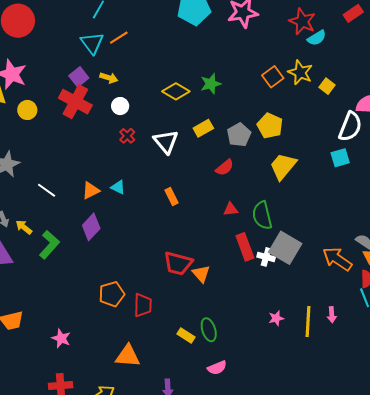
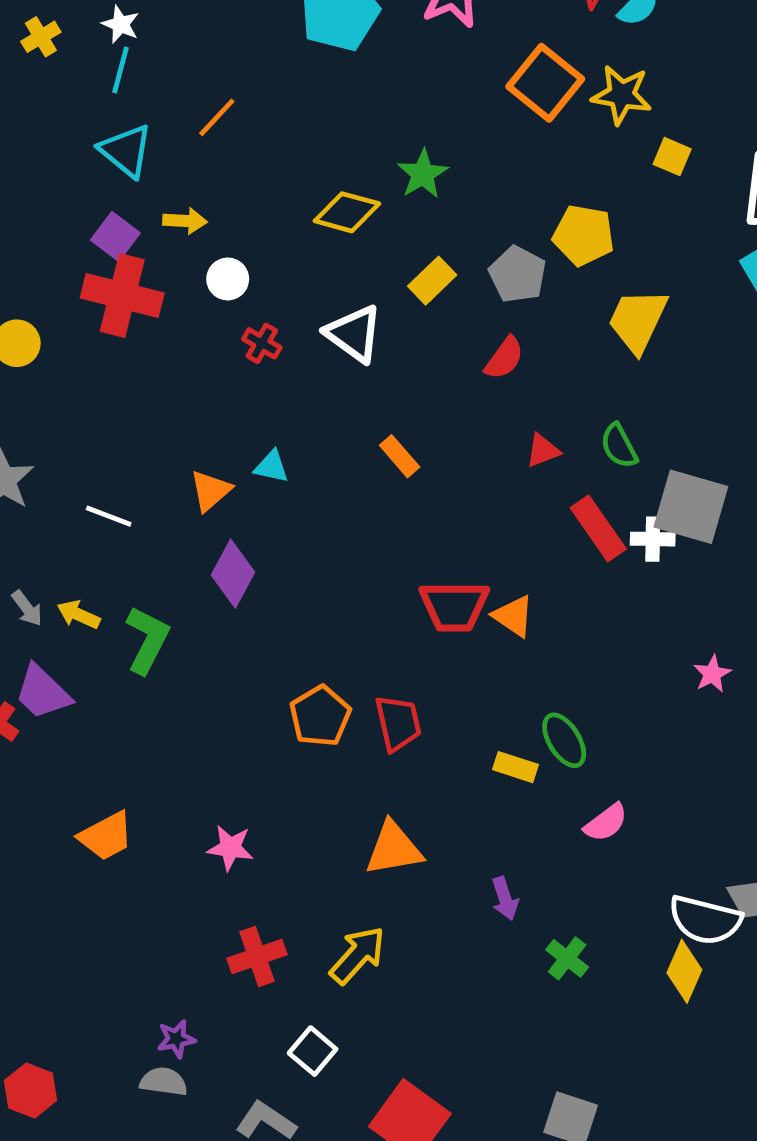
orange line: (119, 38) -> (217, 117), moved
orange square: (273, 77) -> (545, 83), moved, size x1.4
yellow square: (327, 86) -> (672, 157), moved
green semicircle: (262, 215) -> (619, 446), size x0.7

